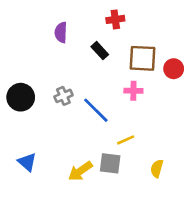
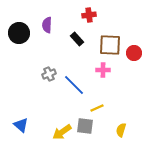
black circle: (21, 97) -> (19, 33), moved

